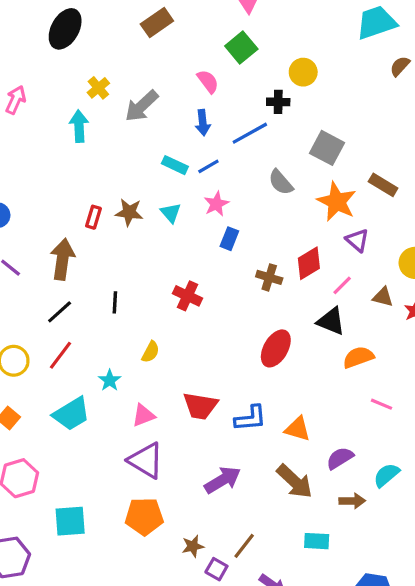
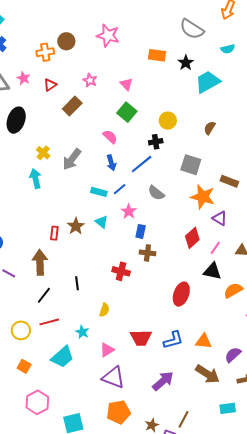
brown semicircle: (400, 66) -> (210, 128), moved
gray semicircle: (281, 182) -> (156, 193), moved
brown star: (129, 212) -> (76, 226), turned -30
brown cross: (269, 277) -> (147, 253), moved
red line: (61, 355) -> (49, 322), turned 48

